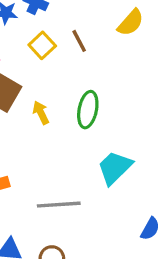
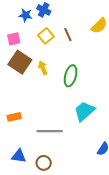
yellow arrow: (41, 113) -> (43, 68), moved

